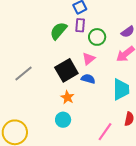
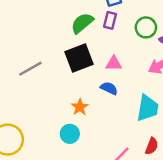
green circle: (97, 37) -> (146, 27), moved
pink triangle: (89, 59) -> (114, 64), turned 32
black square: (66, 70) -> (79, 58), moved

